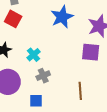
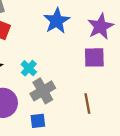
gray cross: (43, 76) -> (43, 91), size x1.5

